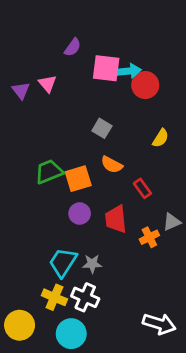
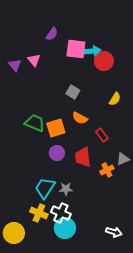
green trapezoid: (49, 172) -> (35, 123), turned 45
white arrow: (159, 324) -> (114, 232), size x0.7
cyan circle: (71, 334) -> (65, 228), moved

